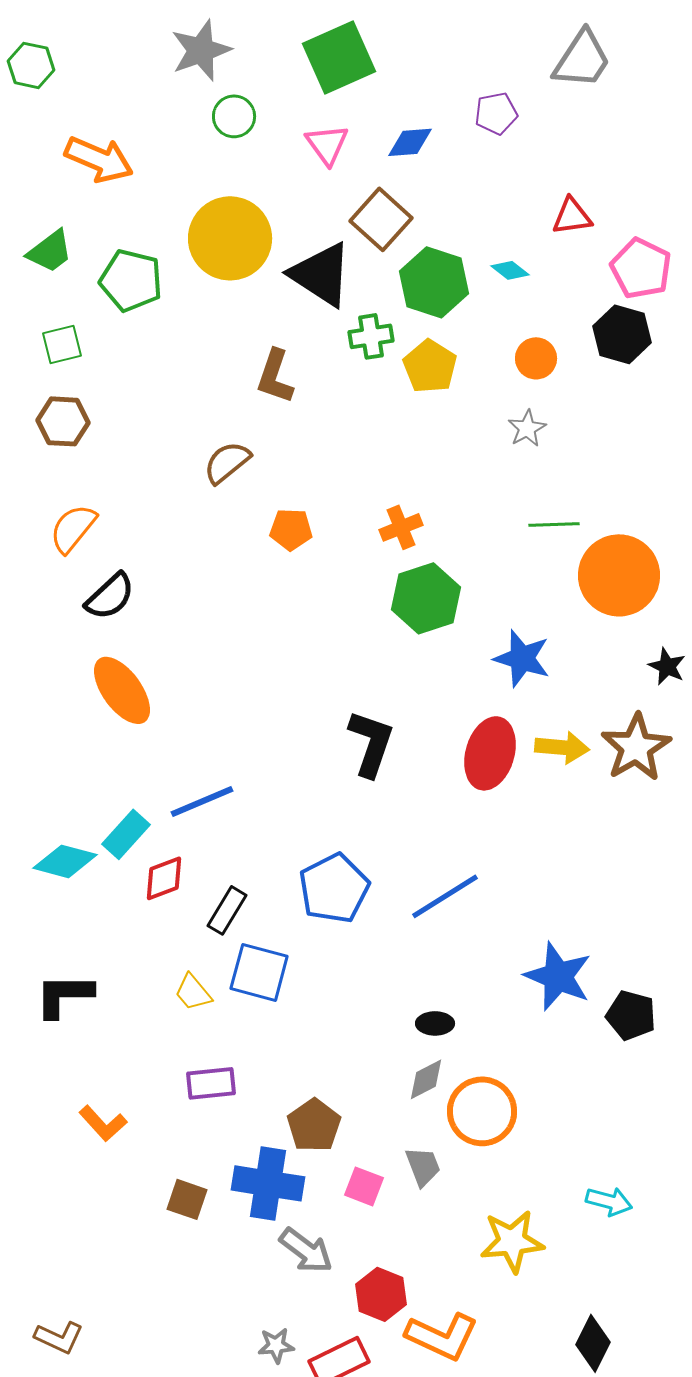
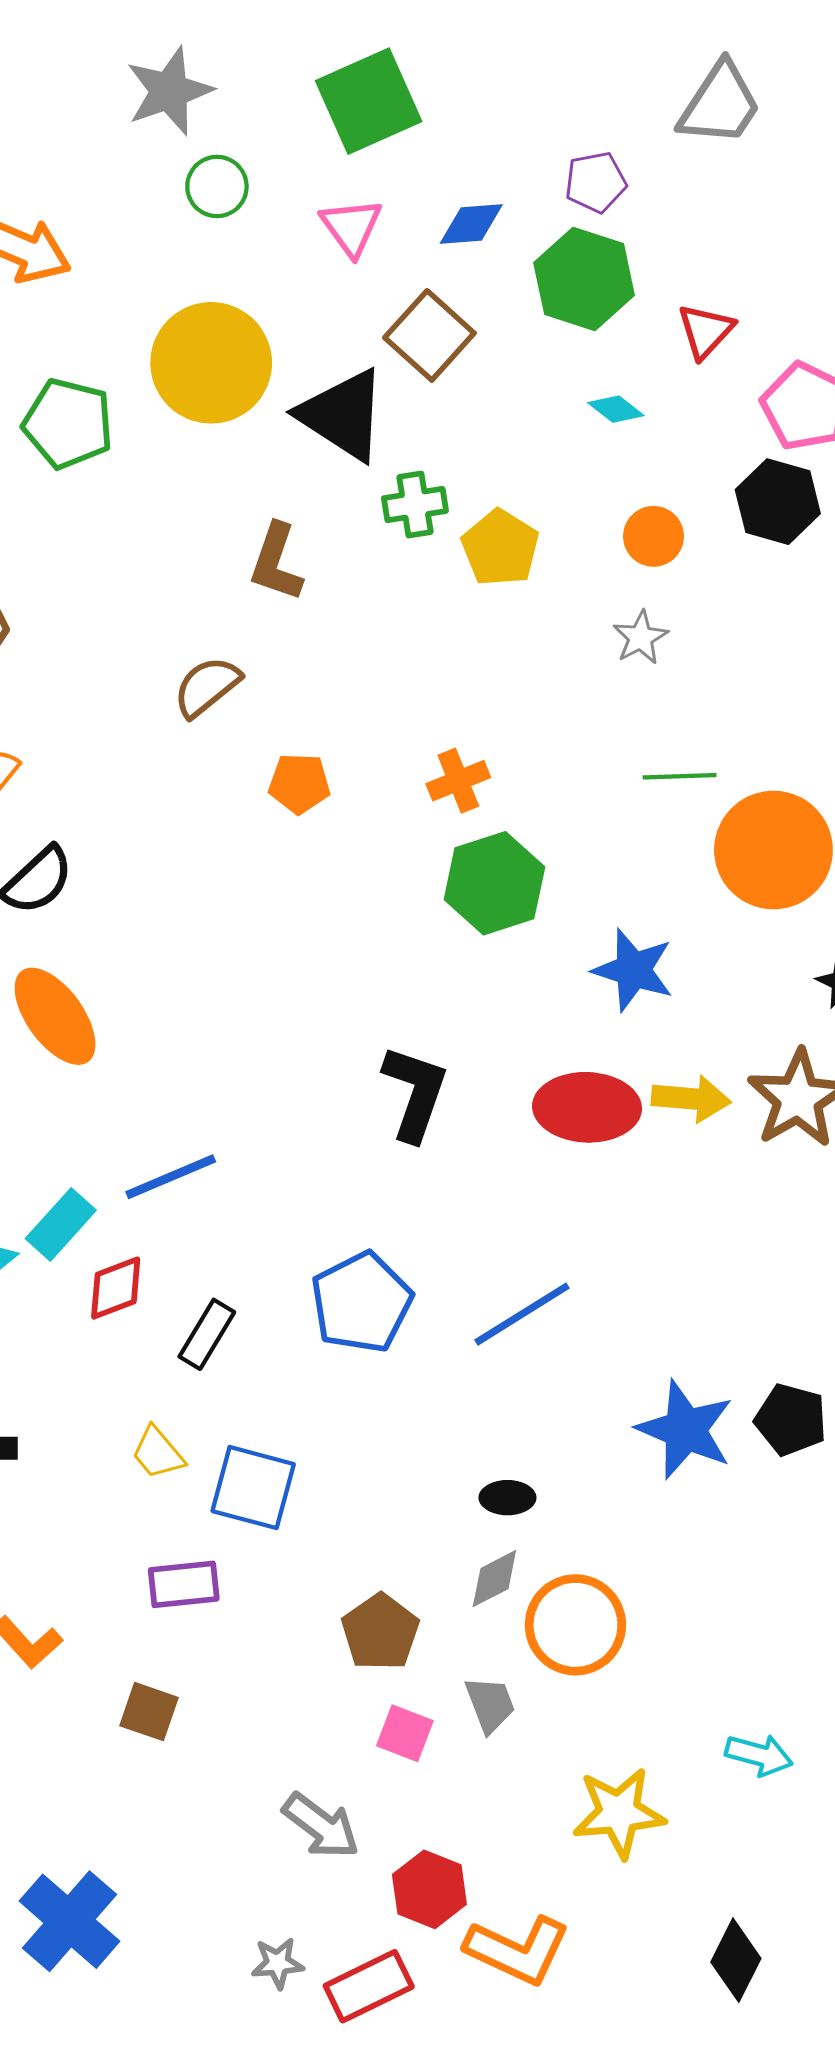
red triangle: (572, 216) -> (706, 331), turned -39
green hexagon: (434, 282) -> (584, 279), moved
red ellipse: (490, 753) -> (587, 1107), turned 76
blue square: (259, 972) -> (253, 1488), moved
black pentagon: (631, 1015) -> (791, 1420), moved
brown pentagon: (314, 1125) -> (380, 1632), moved
blue cross: (268, 1183) -> (69, 1921), moved, turned 32
brown square: (187, 1199) -> (149, 1712), moved

